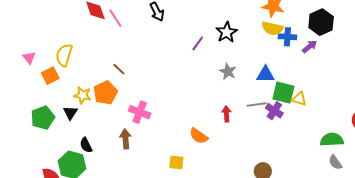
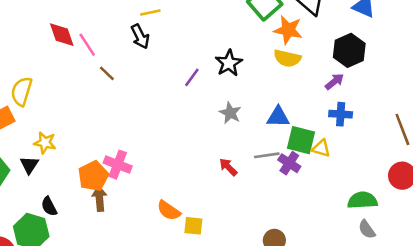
blue cross: (287, 37) -> (341, 114), moved
brown line: (119, 69) -> (107, 73), moved
orange pentagon: (105, 93) -> (93, 176), moved
red arrow: (226, 114) -> (228, 167), turned -42
orange semicircle: (199, 136) -> (169, 210), moved
yellow square: (176, 163) -> (193, 226), moved

